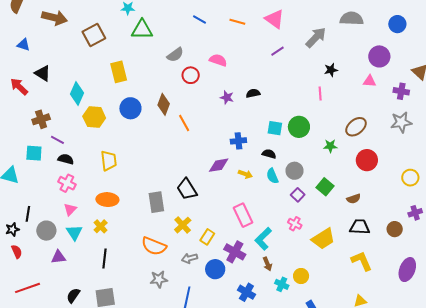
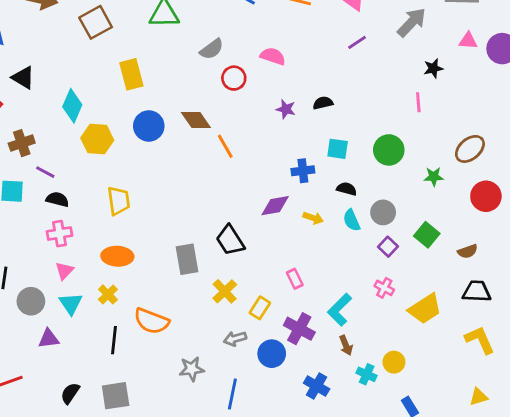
pink triangle: (370, 81) -> (468, 41), moved
brown diamond: (164, 104) -> (196, 120), turned -55
cyan square: (275, 128) -> (338, 149), moved
pink cross: (67, 183) -> (60, 234), turned -36
pink rectangle: (243, 215) -> (295, 279), moved, size x0.6
orange semicircle: (154, 246) -> (151, 321), moved

